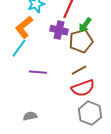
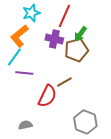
brown line: (79, 70) -> (64, 82), moved
purple line: (38, 72) -> (24, 73), moved
red semicircle: (83, 88) -> (47, 96), moved, turned -45

